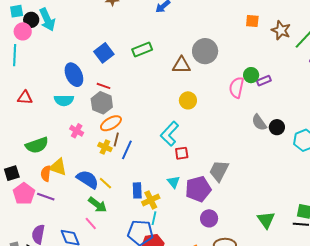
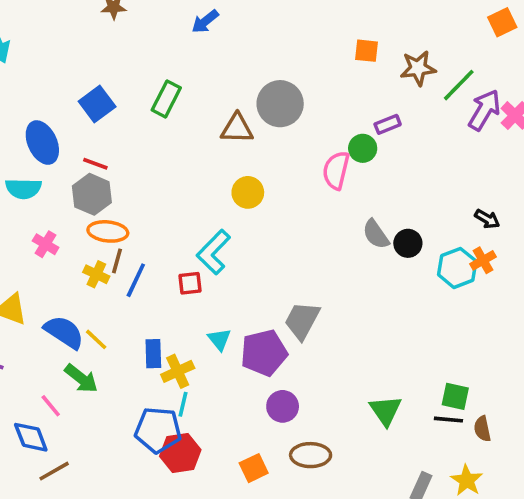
brown star: (281, 30) -> (418, 68), turned -30
green rectangle: (142, 49) -> (166, 99), turned -42
purple rectangle: (264, 81) -> (388, 124), moved
orange ellipse: (111, 123) -> (108, 231), turned 35
red square: (182, 153) -> (190, 283), moved
pink line: (91, 223) -> (51, 406), moved

